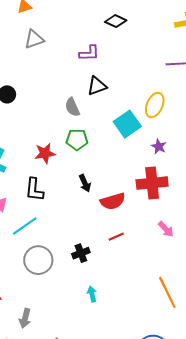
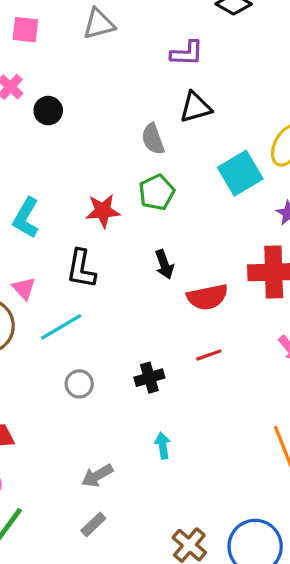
green pentagon: (77, 140) -> (157, 192), turned -30
gray circle: (38, 260) -> (79, 384), size x0.6
gray arrow: (25, 318) -> (97, 476), moved, turned 42

